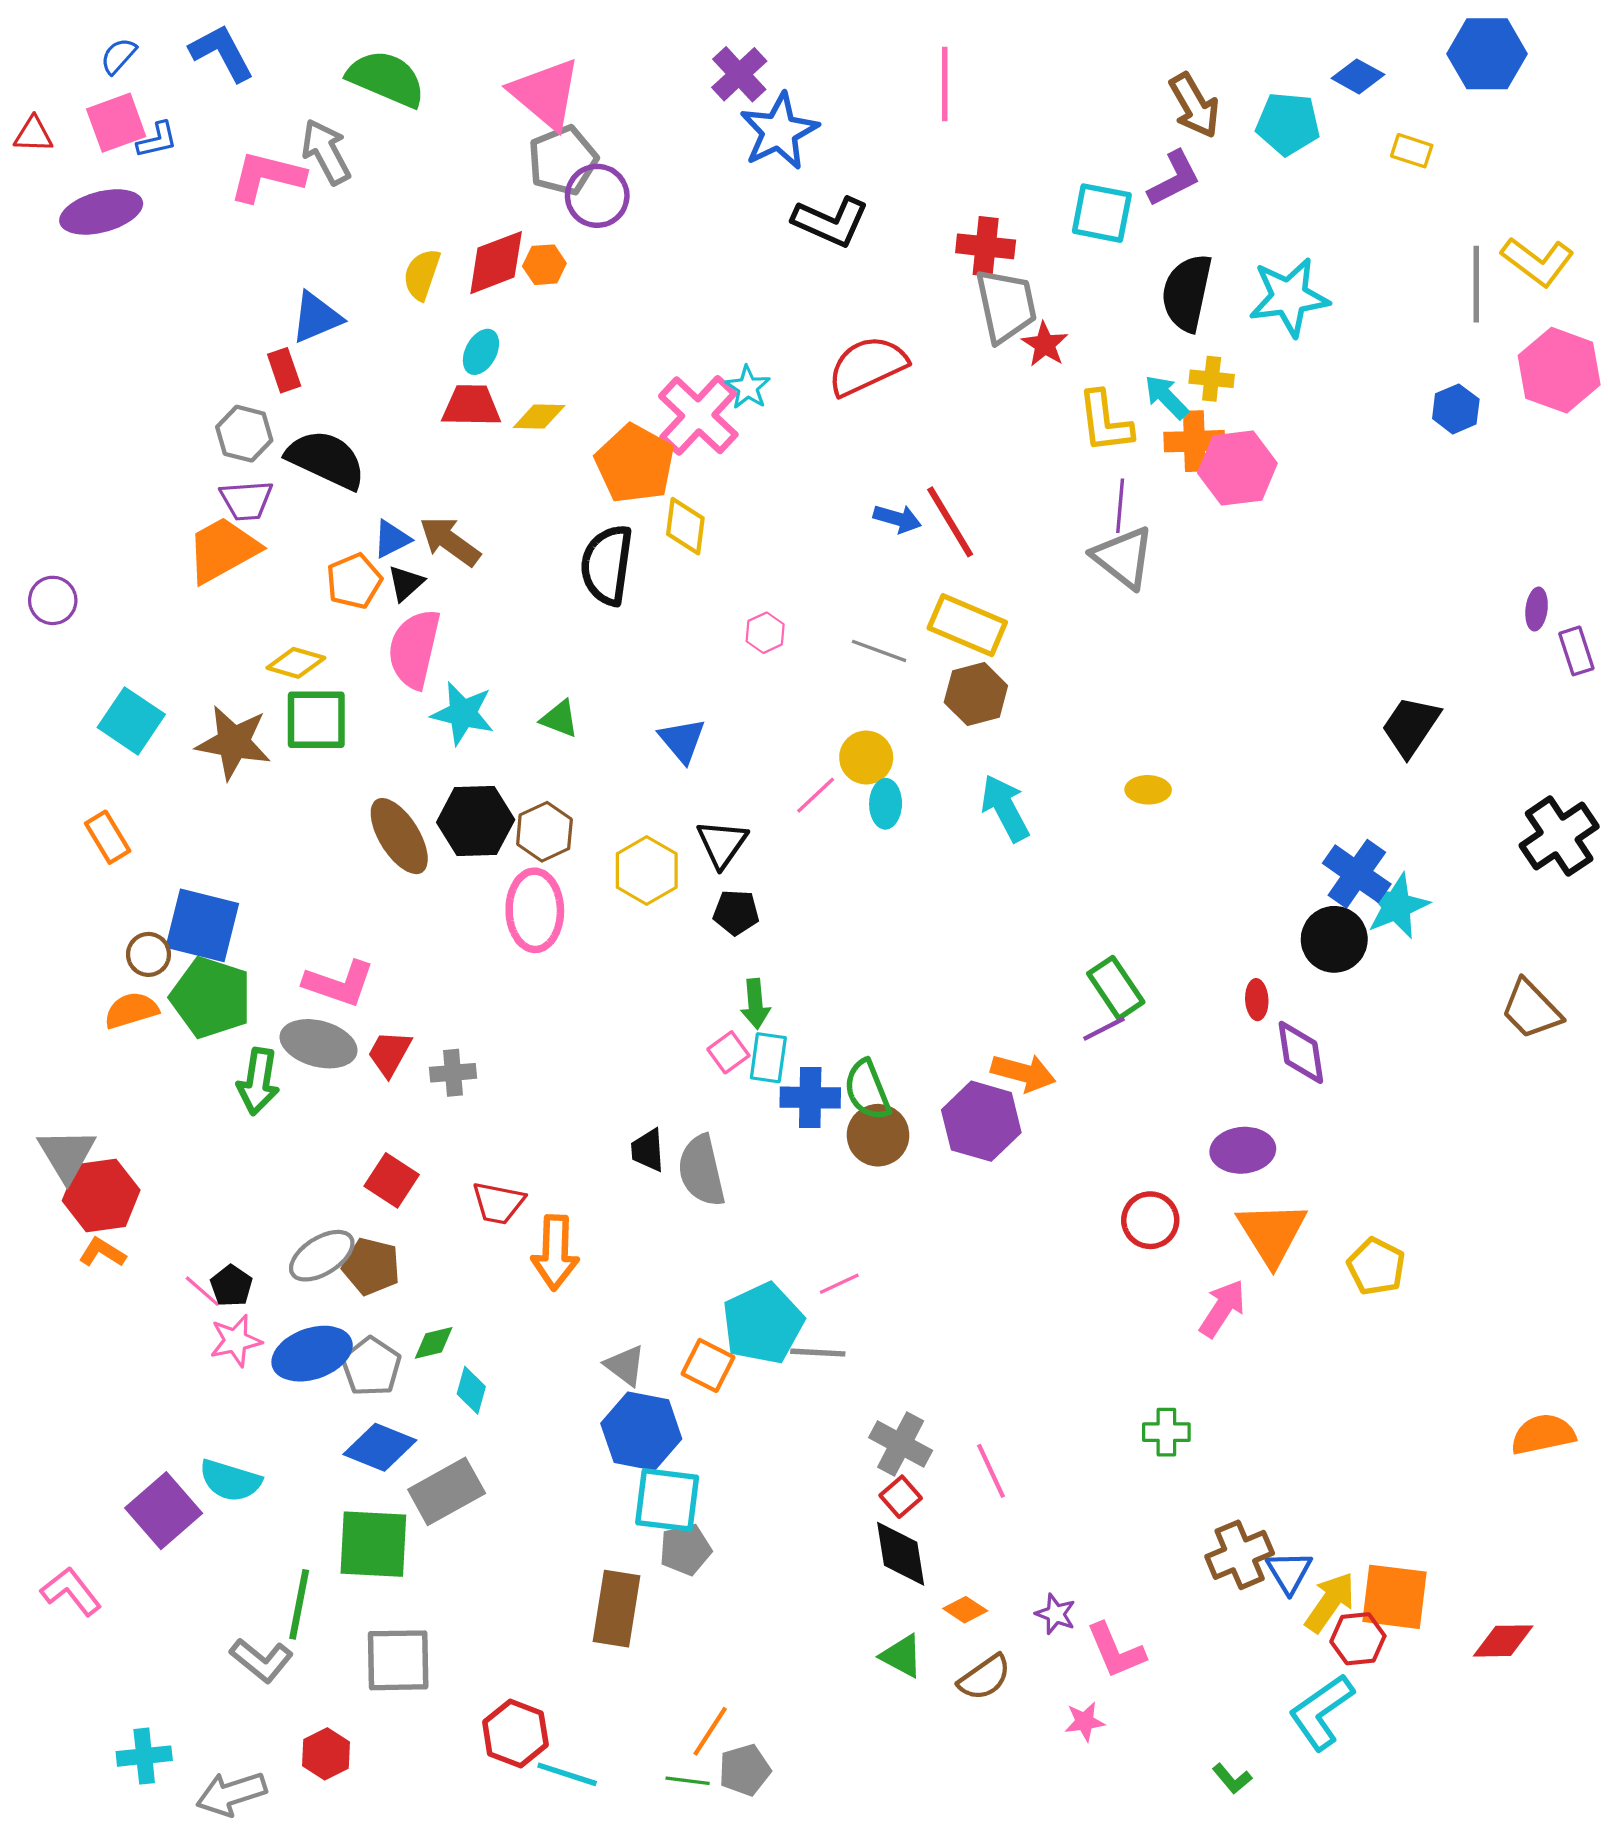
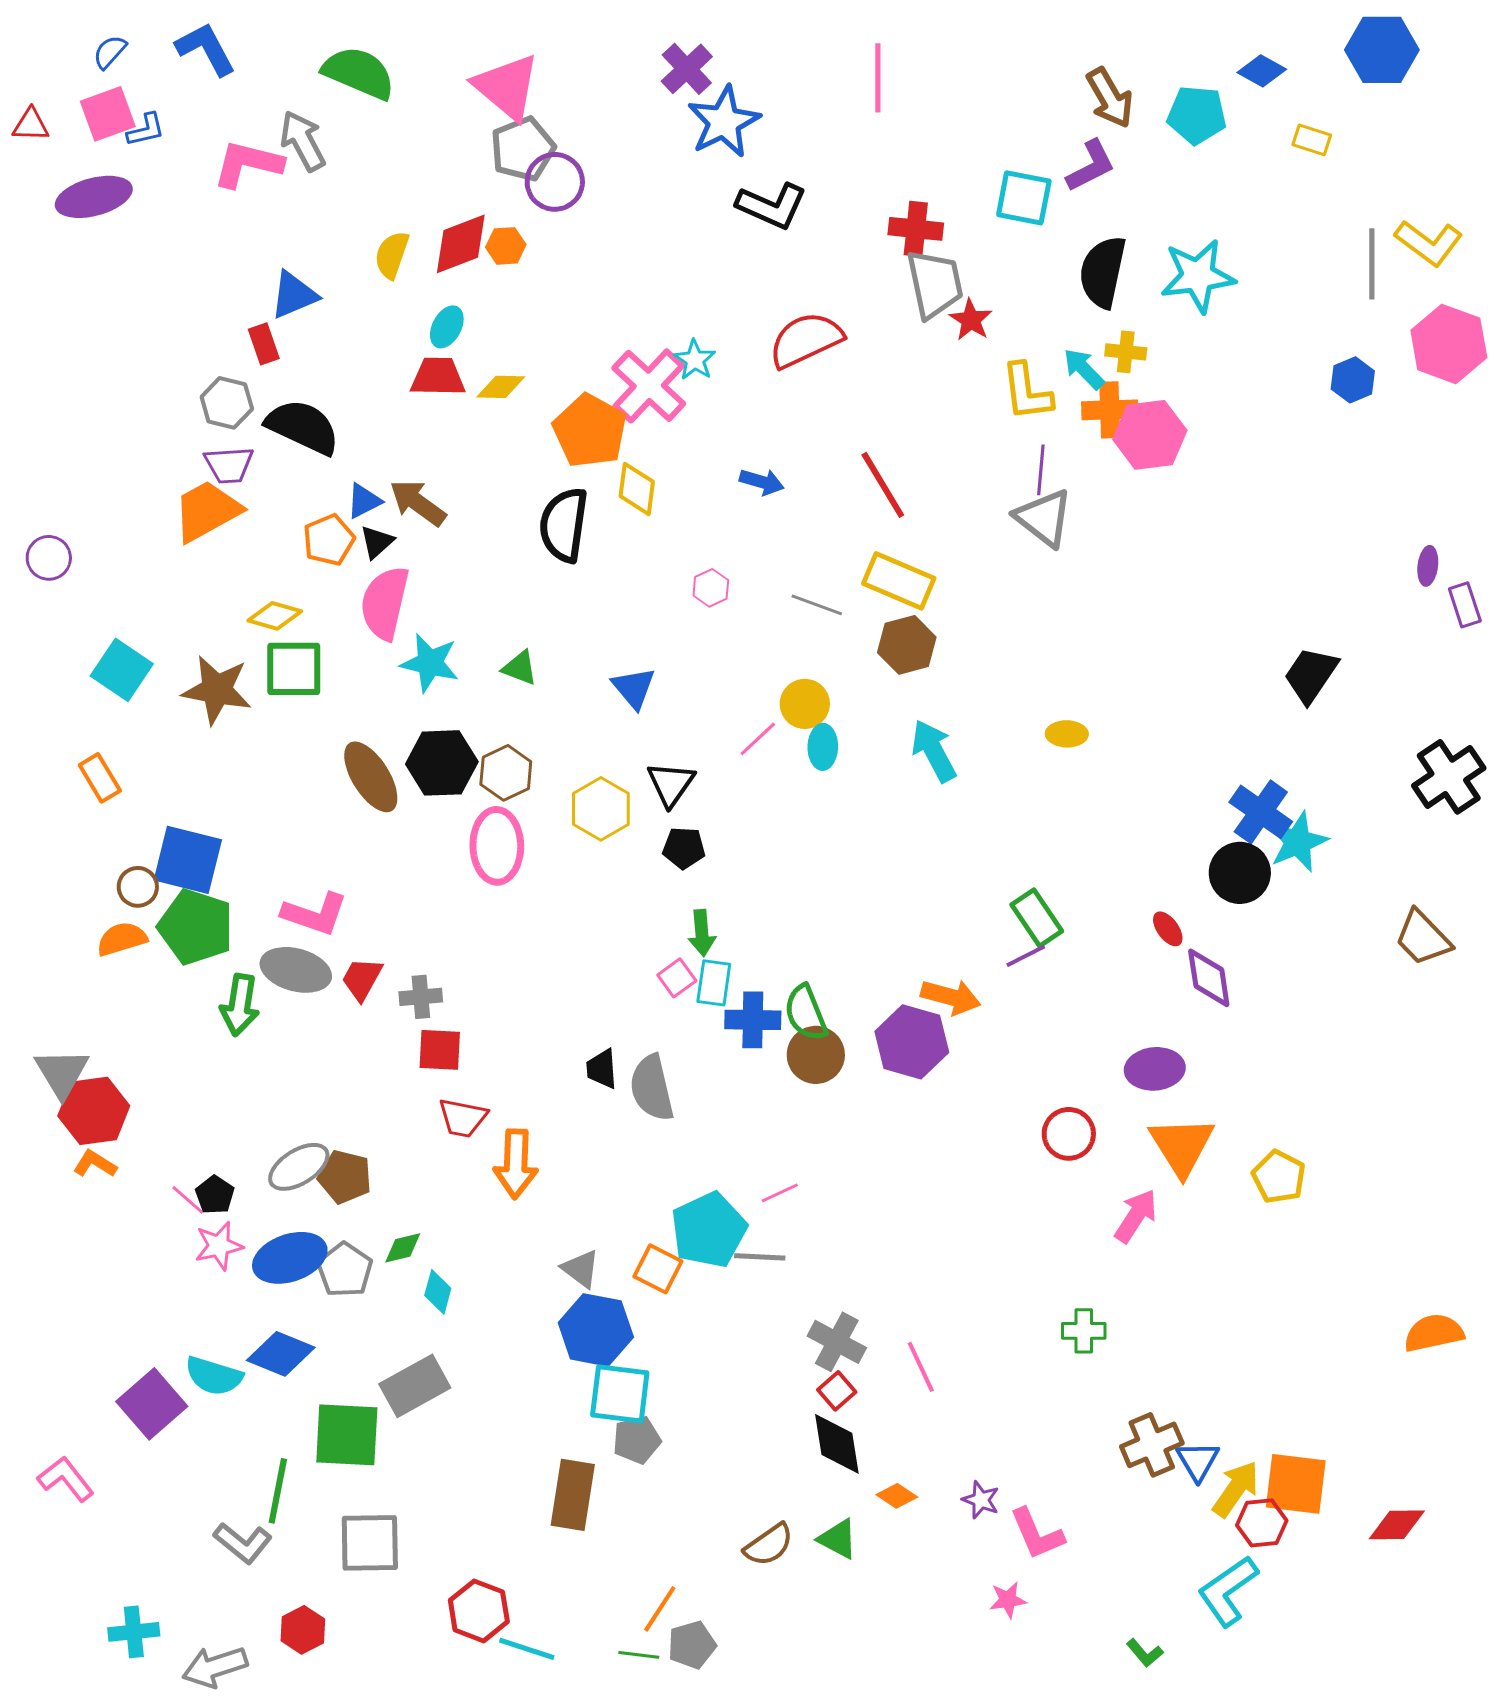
blue arrow: (897, 519) -> (762, 482), moved
red ellipse: (1257, 1000) -> (1168, 929), turned -33
red square: (392, 1180) -> (440, 1050), moved, turned -30
blue diamond: (380, 1447) -> (281, 1354), moved
brown semicircle: (985, 1677) -> (769, 1545), moved

